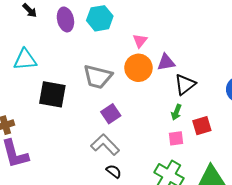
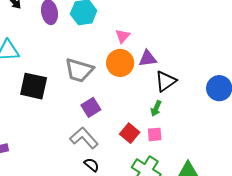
red square: (202, 126) -> (130, 133), moved, turned -36

